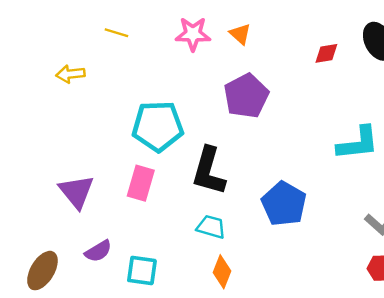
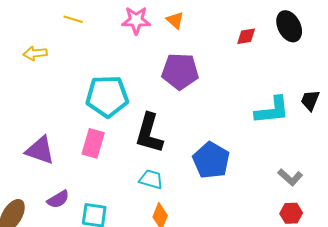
purple pentagon: (246, 96) -> (180, 71), turned 30
purple triangle: (76, 192) -> (40, 150), turned -32

